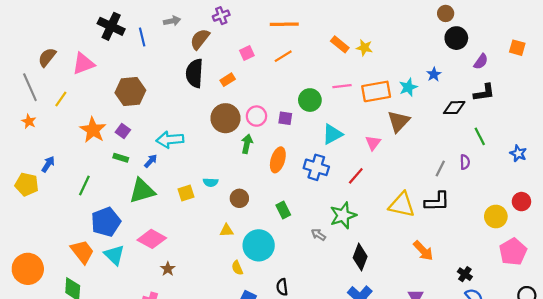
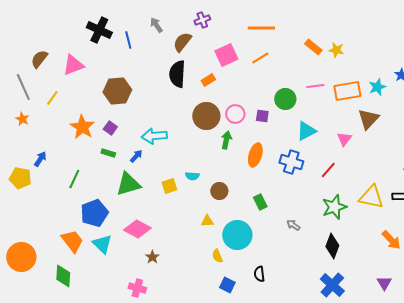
gray arrow: (172, 21) -> (156, 25), turned -112
pink square: (247, 53) -> (226, 55), size x1.6
green star: (343, 215) -> (334, 207), moved

